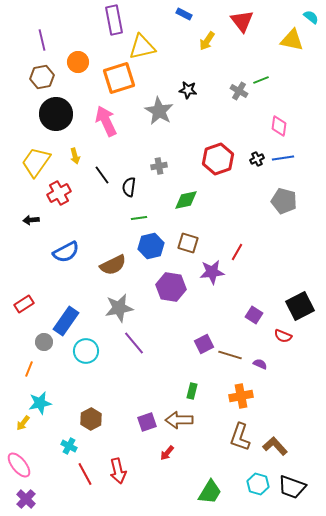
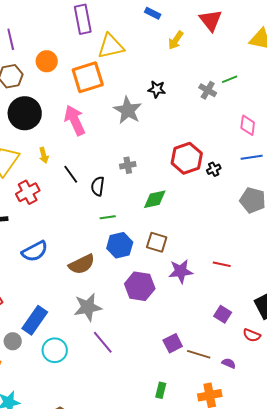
black cross: (257, 159) -> (214, 169), moved
red line: (237, 252) -> (222, 264), moved, turned 72

